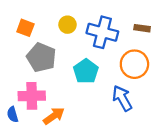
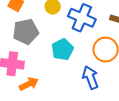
gray pentagon: (41, 57) -> (26, 32), turned 30

